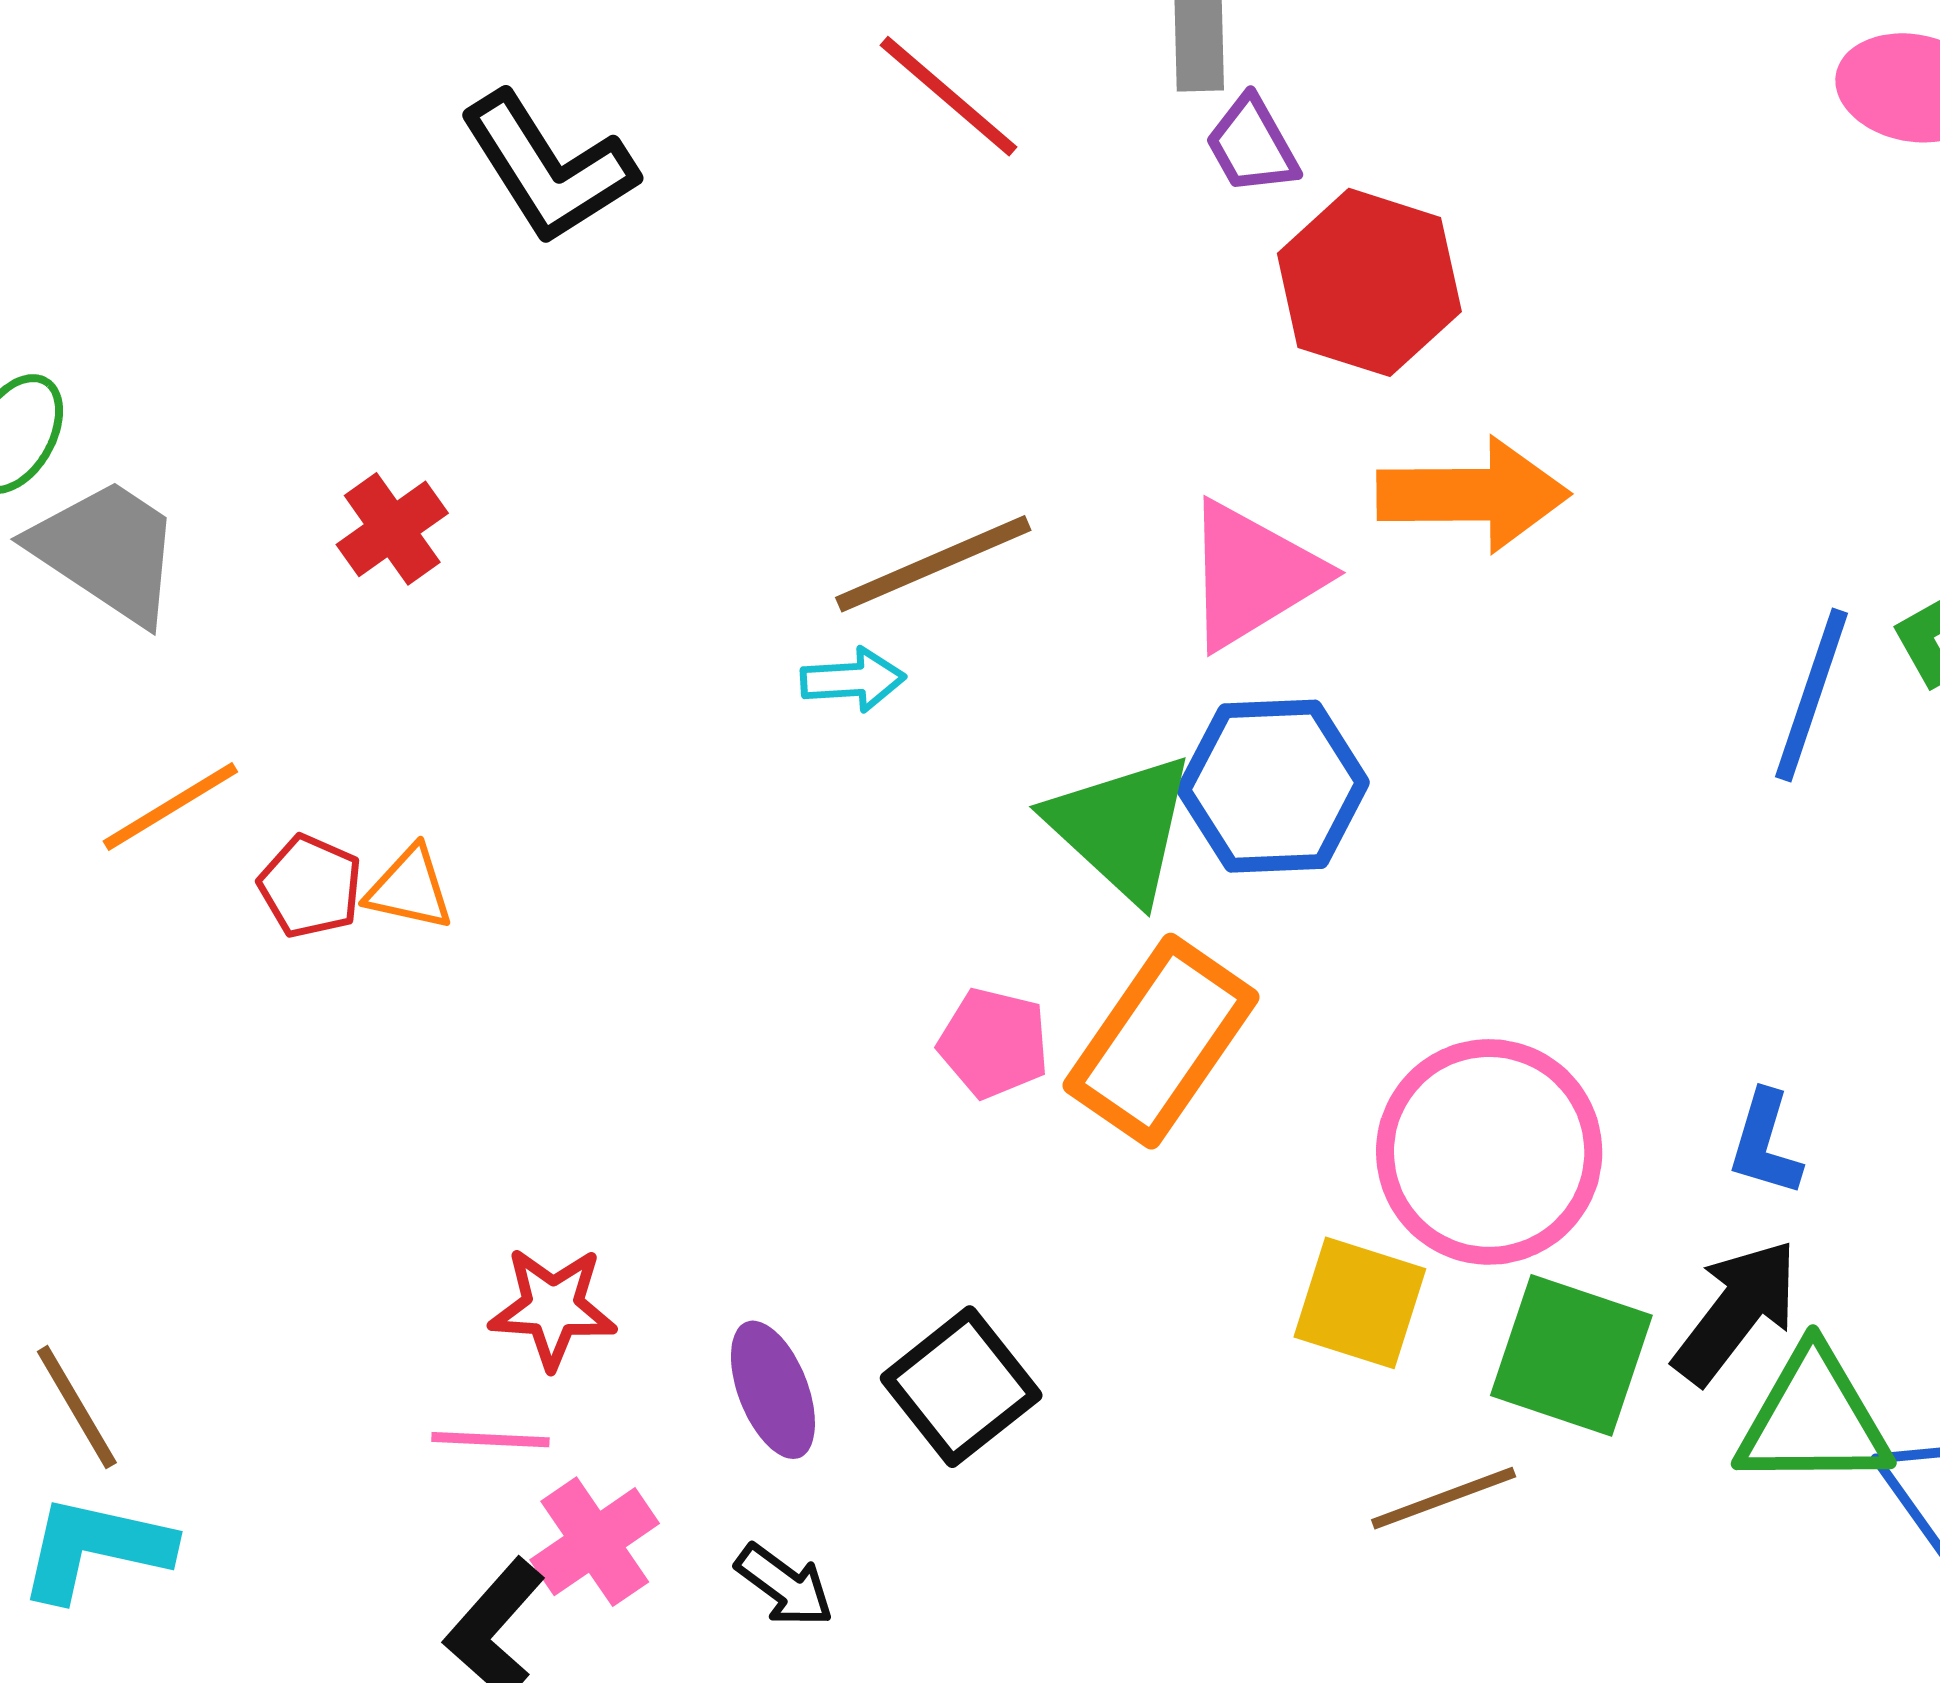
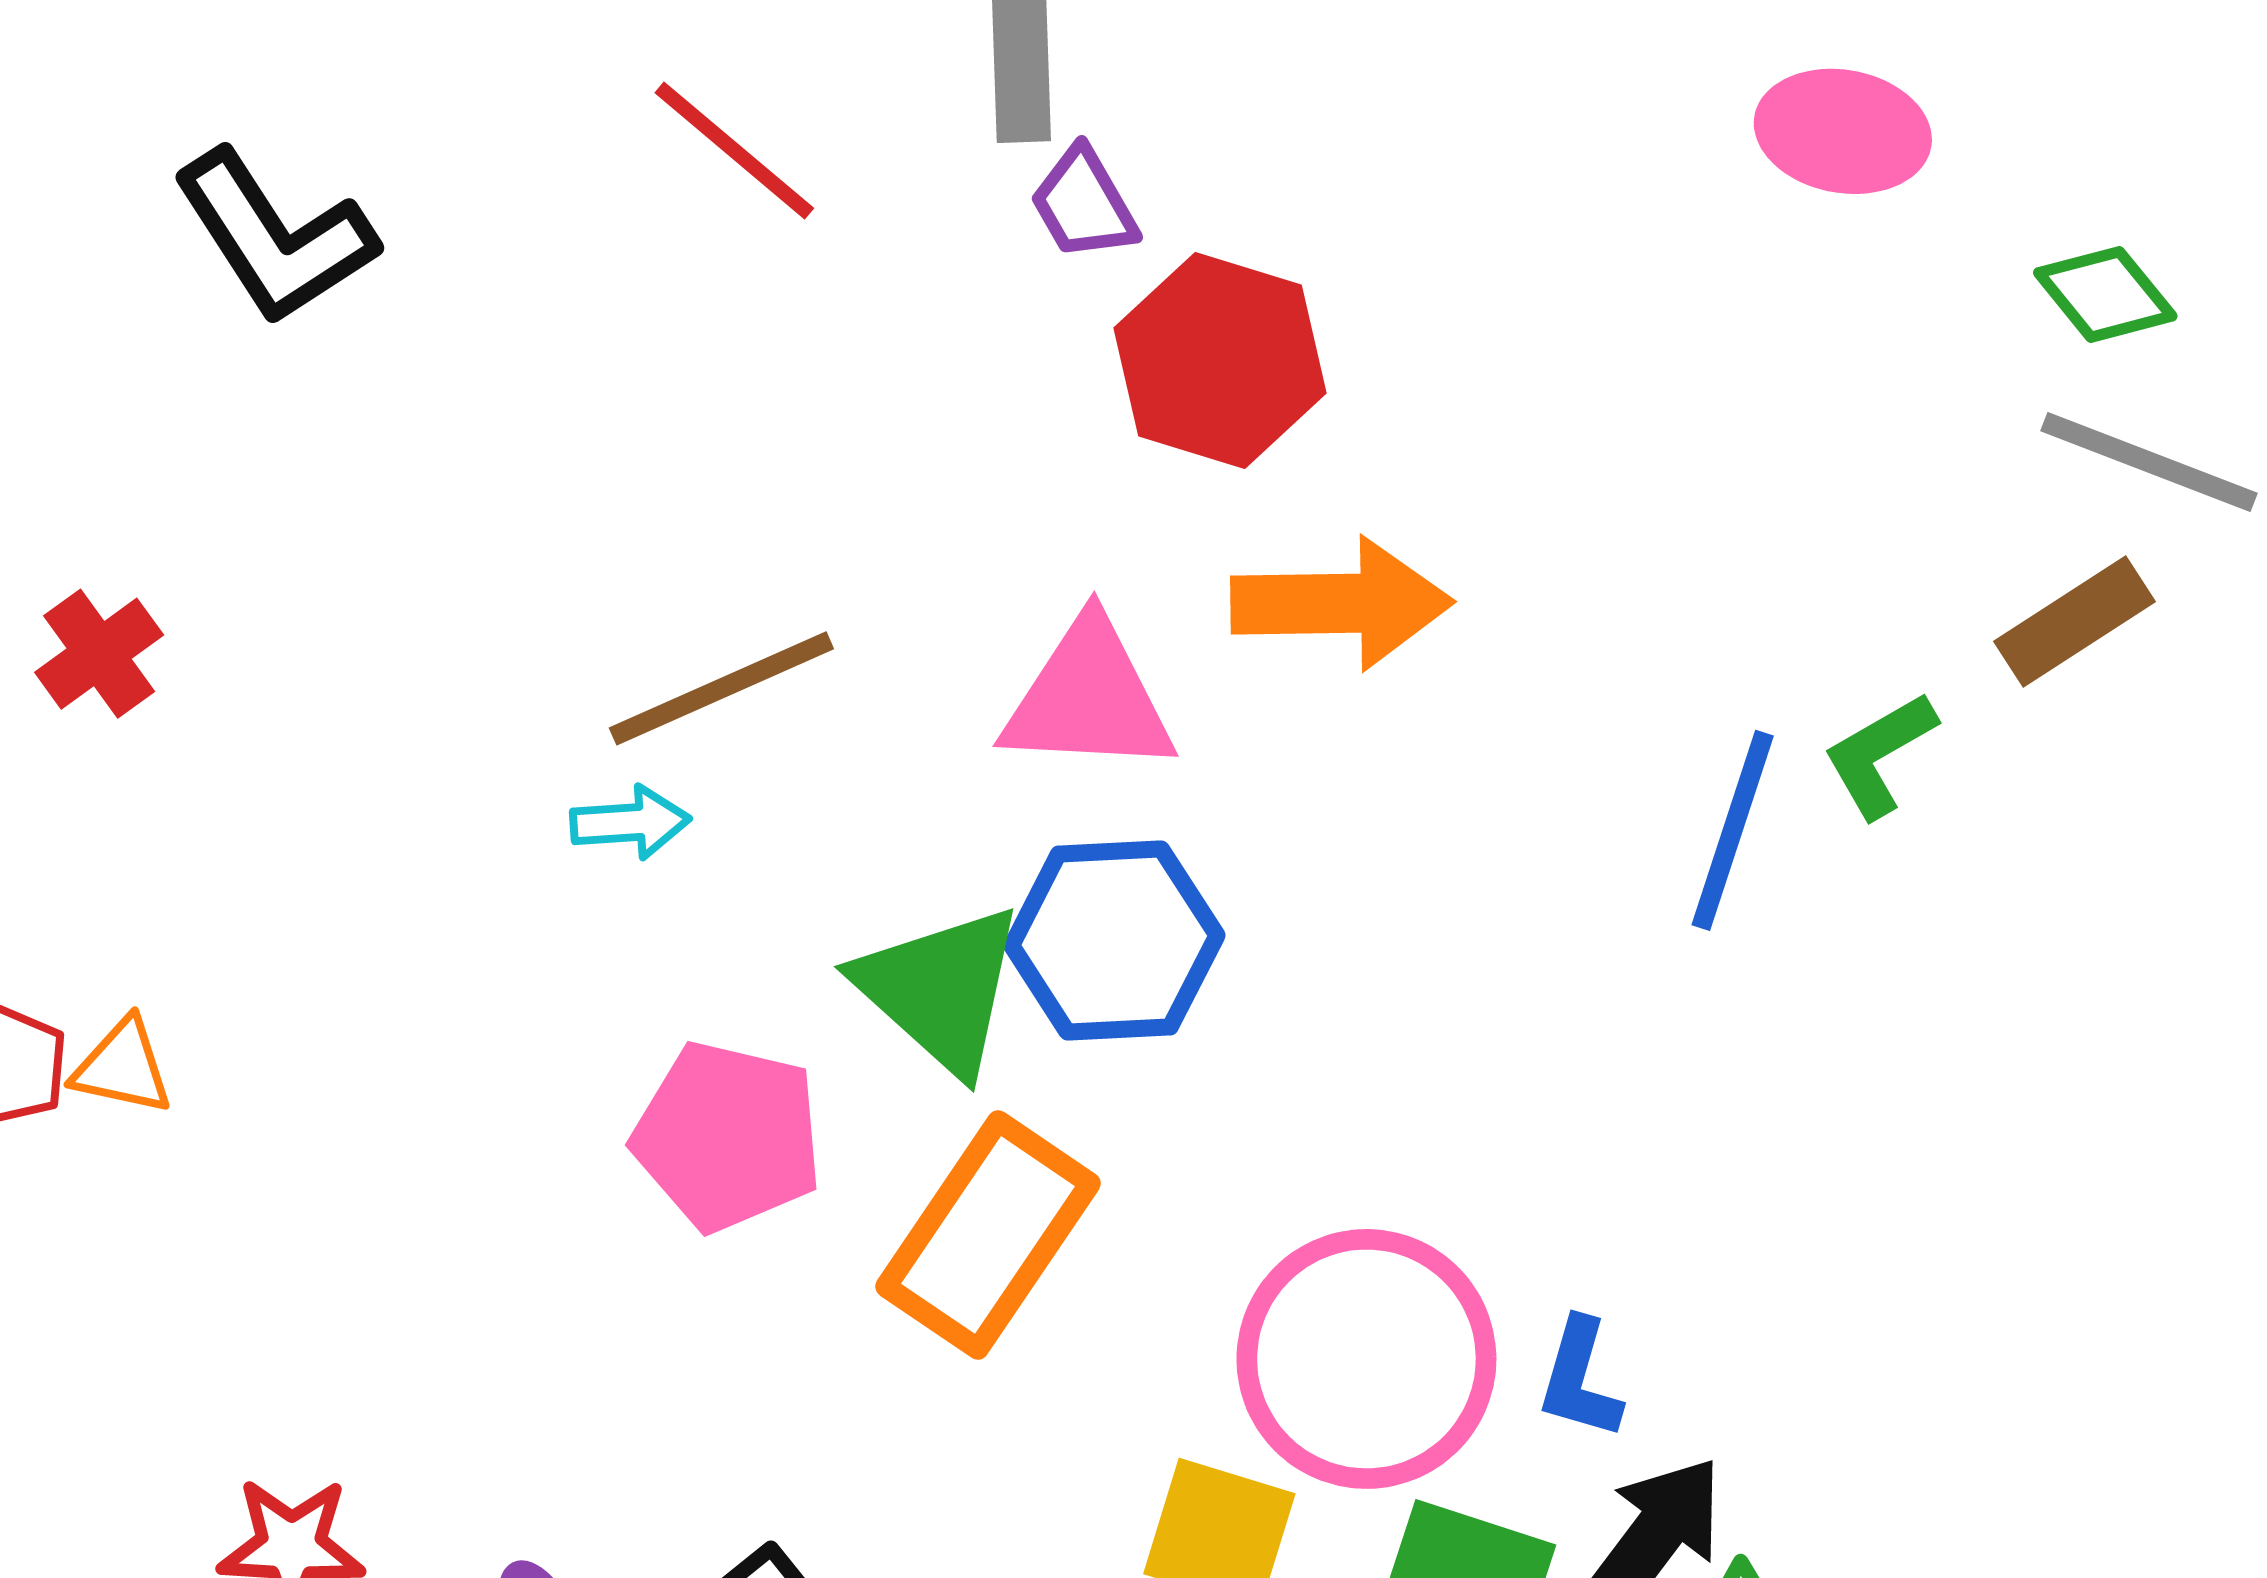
pink triangle: (1252, 575) -> (1089, 698), turned 35
pink pentagon: (994, 1043) -> (728, 1136), moved, size x1.5
blue L-shape: (1765, 1144) -> (1580, 1379), moved

